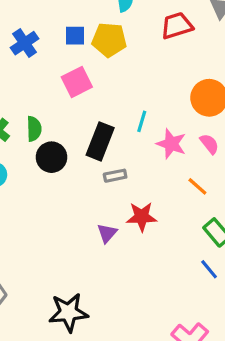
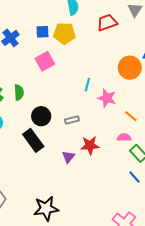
black rectangle: (100, 141) -> (33, 140), moved, turned -55
pink semicircle: (209, 144) -> (124, 137), moved, turned -48
black circle: (52, 157) -> (41, 116), moved
orange line: (197, 186) -> (131, 116), moved

